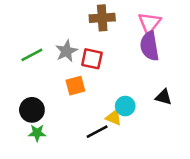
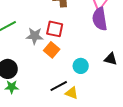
gray star: (66, 51) -> (35, 36), moved, turned 30
orange square: (75, 86) -> (52, 50), moved, turned -35
yellow triangle: (114, 118) -> (72, 93), moved

